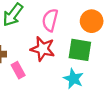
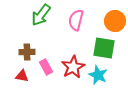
red star: (43, 49) -> (73, 67), moved, turned 30

